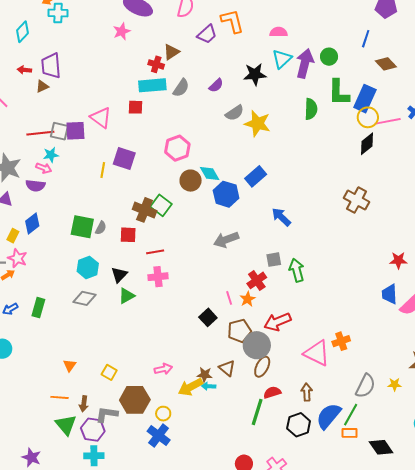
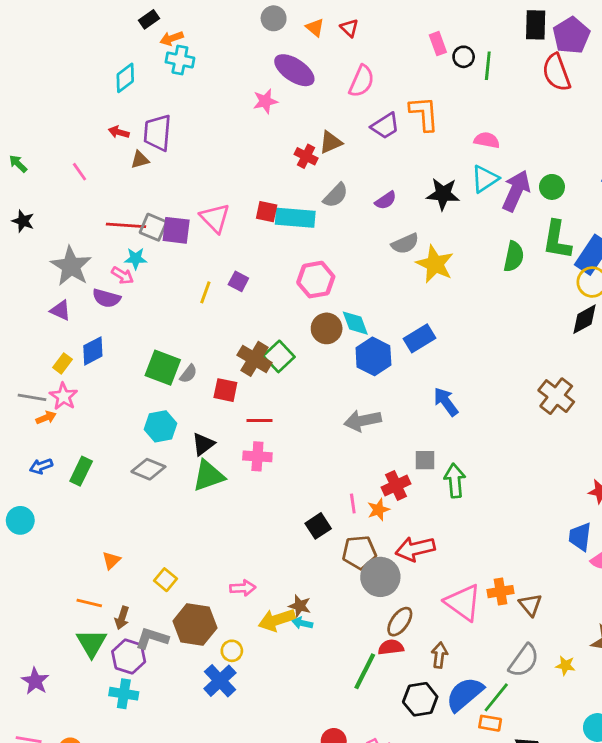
cyan rectangle: (152, 85) -> (295, 218), moved
purple square: (124, 158) -> (238, 281), size x0.6
green triangle: (127, 296) -> (208, 476), size x1.4
brown ellipse: (262, 367) -> (400, 622), moved
brown triangle: (227, 368) -> (530, 605), moved

